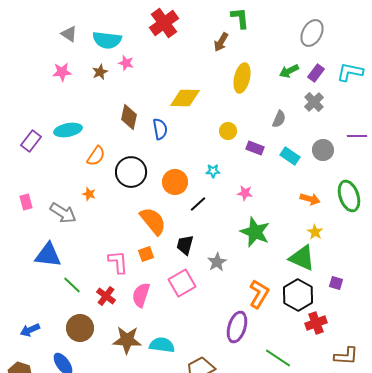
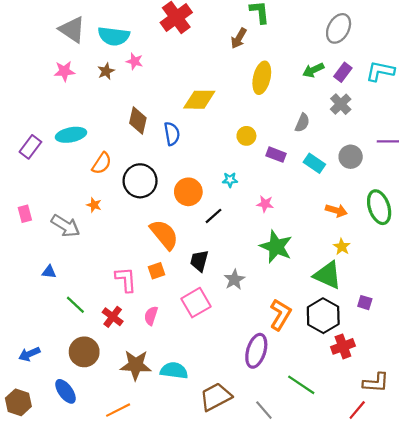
gray triangle: (69, 34) -> (72, 30), size x1.5
blue triangle: (48, 255) -> (49, 272), size x0.5
pink semicircle: (141, 295) -> (151, 316), size x0.7

